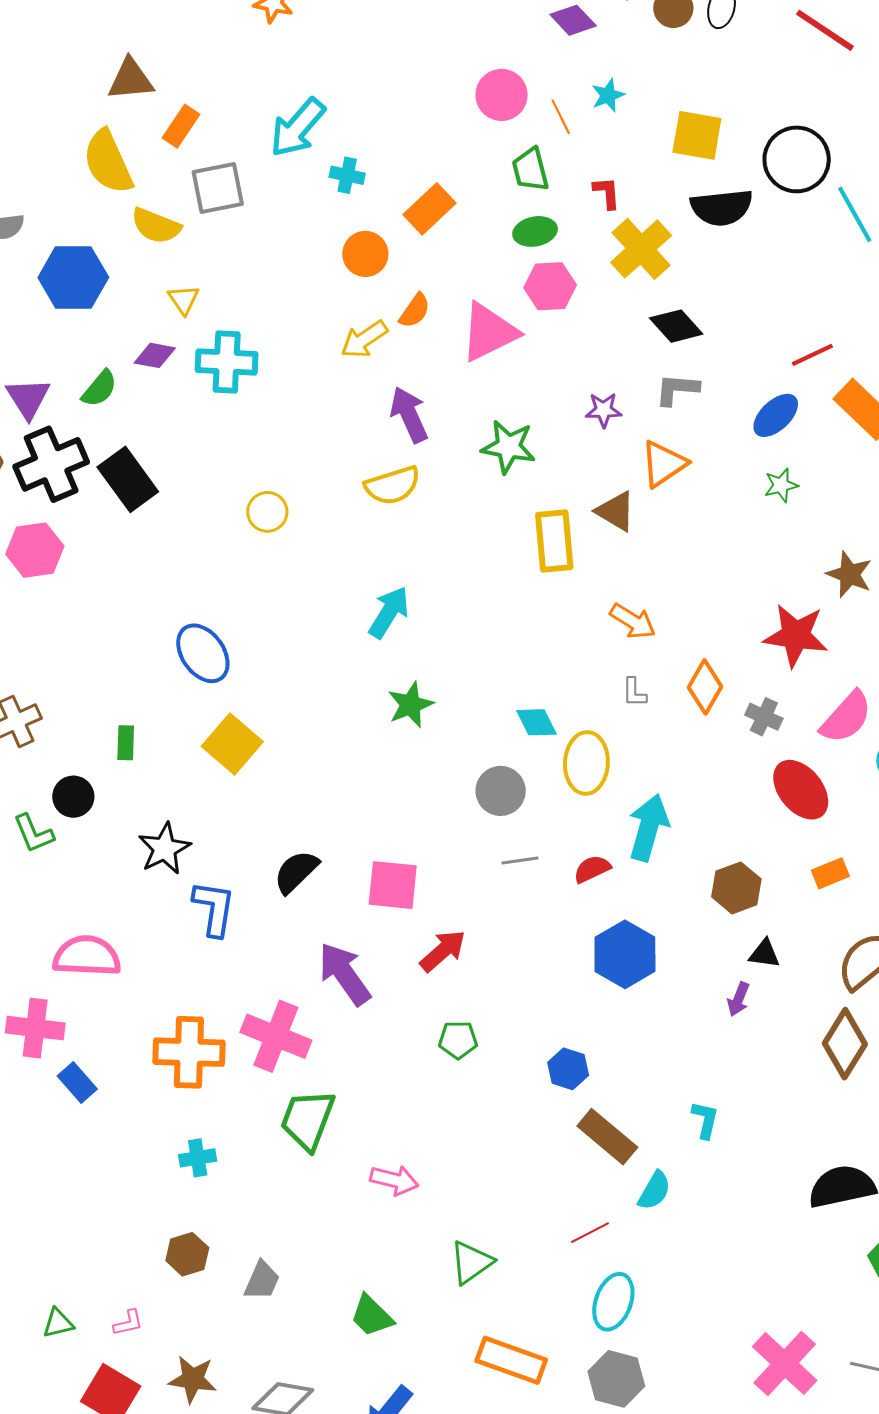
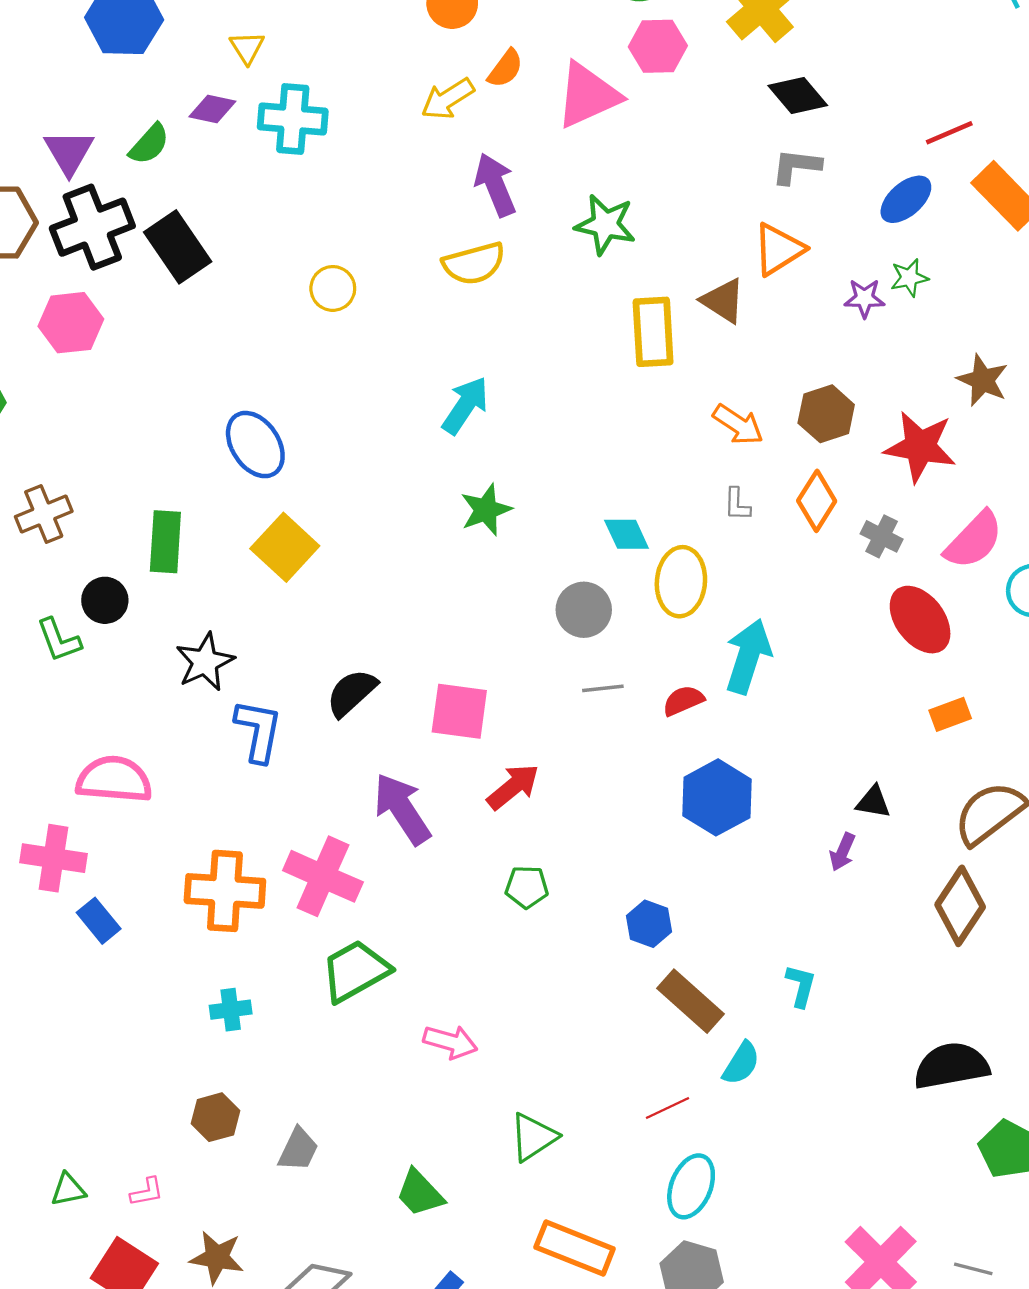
purple star: (603, 410) -> (864, 298), moved
green rectangle: (126, 743) -> (165, 542), size x1.6
brown hexagon: (736, 888) -> (826, 414), moved
green trapezoid: (308, 1120) -> (355, 971), turned 38

